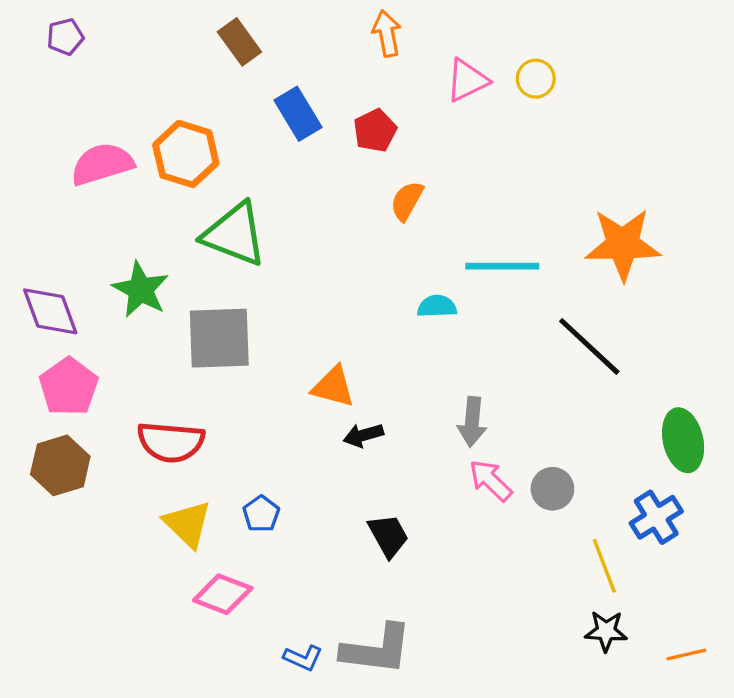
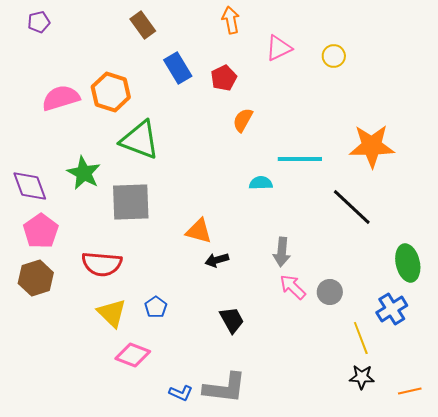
yellow circle: (536, 79) -> (334, 56), moved

